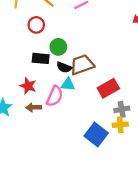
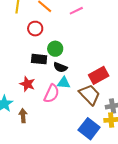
brown trapezoid: (82, 65) -> (90, 95), moved, turned 65
red rectangle: (108, 88) -> (99, 75), moved
brown arrow: (34, 107) -> (23, 116), moved, turned 88

